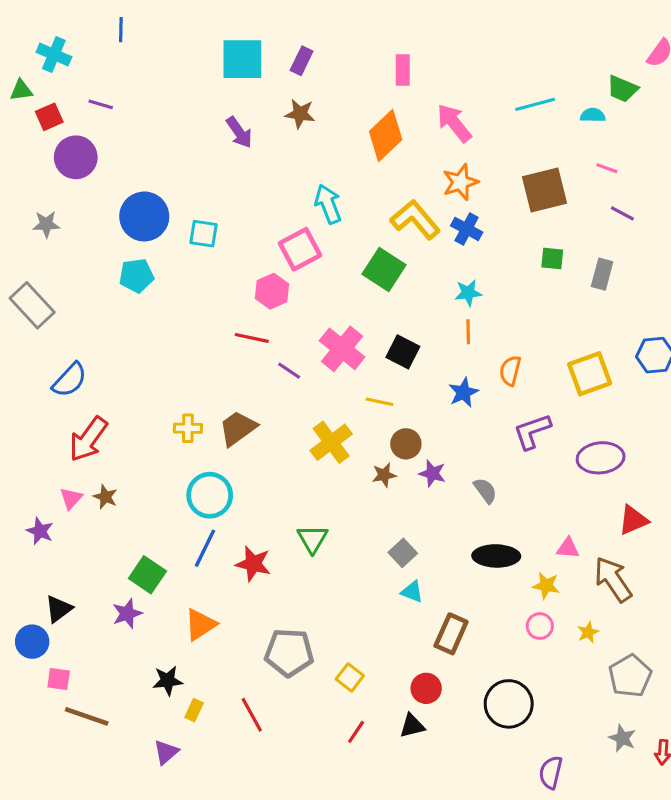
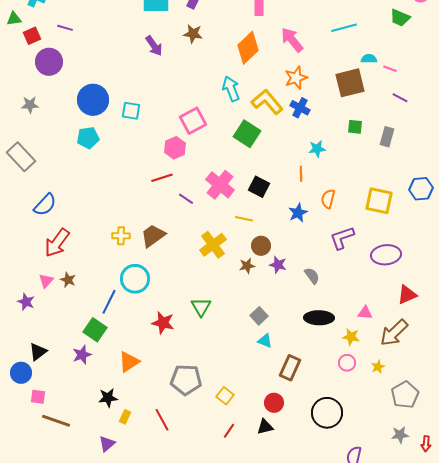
cyan semicircle: (593, 115) -> (369, 59), moved
cyan arrow: (328, 204) -> (231, 89), moved
cyan star: (468, 293) -> (317, 149), moved
red line: (252, 338) -> (162, 178), turned -30
yellow square: (590, 374) -> (379, 201), turned 32
blue line: (205, 548) -> (109, 302), moved
brown arrow: (613, 579) -> (394, 333), turned -100
gray star: (622, 738) -> (400, 435), turned -30

